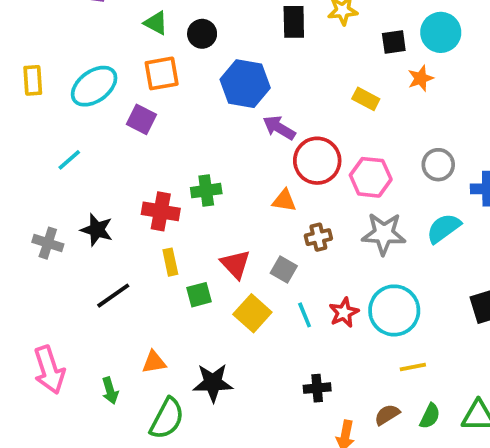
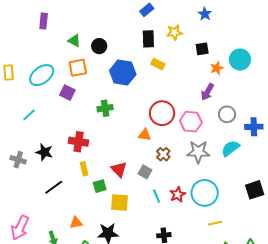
cyan circle: (441, 32) -> (240, 60), moved
yellow rectangle: (366, 99) -> (158, 64), moved
purple arrow: (279, 128) -> (207, 92), moved, turned -90
green cross: (206, 191) -> (105, 108), moved
brown cross: (318, 237) -> (163, 154), turned -32
yellow square: (252, 313) -> (119, 202), moved, turned -36
pink arrow: (49, 370) -> (20, 228), turned 45

